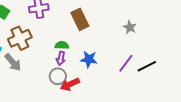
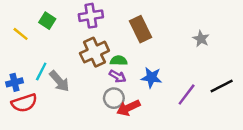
brown cross: (20, 38) -> (94, 52), moved
purple arrow: (61, 58) -> (117, 76), turned -72
purple line: (126, 63) -> (187, 94), moved

